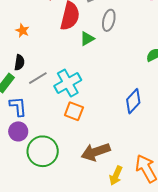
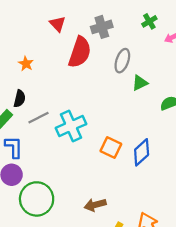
green triangle: (87, 39) -> (140, 83), moved
orange square: (74, 111) -> (111, 147), moved
brown arrow: (96, 152) -> (95, 205), size x0.7

